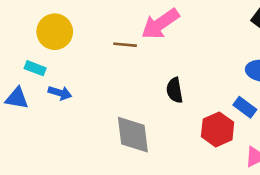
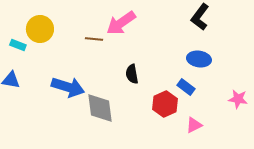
cyan rectangle: (35, 68) -> (18, 45), moved
blue arrow: (60, 93) -> (68, 87), moved, size x1.8

